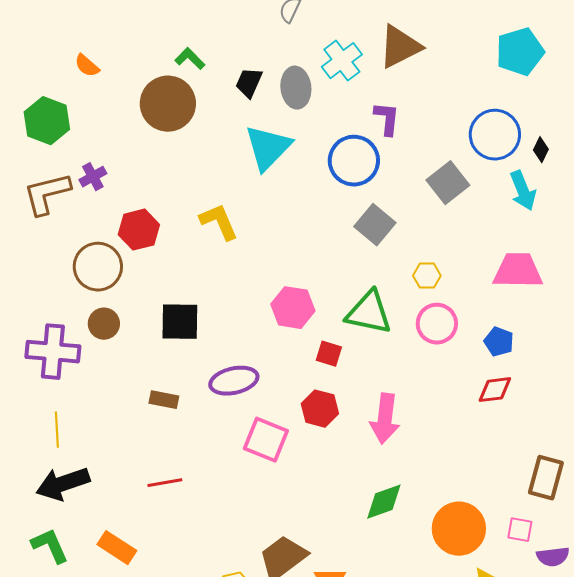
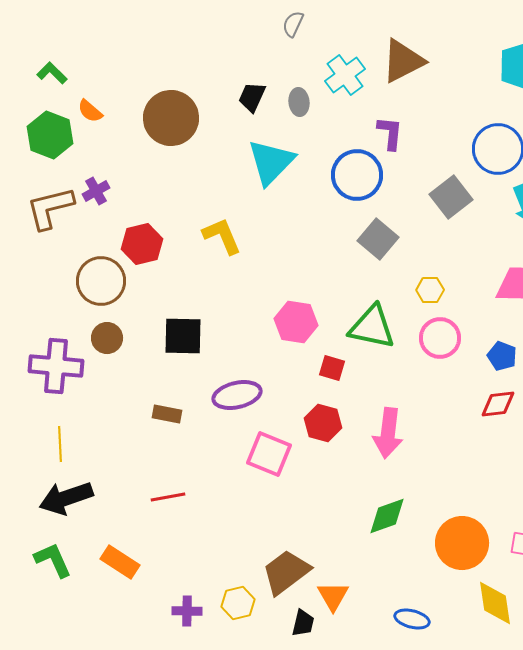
green L-shape: (190, 59) -> (52, 73), moved
orange semicircle: (87, 66) -> (90, 111), moved
gray ellipse: (296, 88) -> (299, 102), size x0.7

